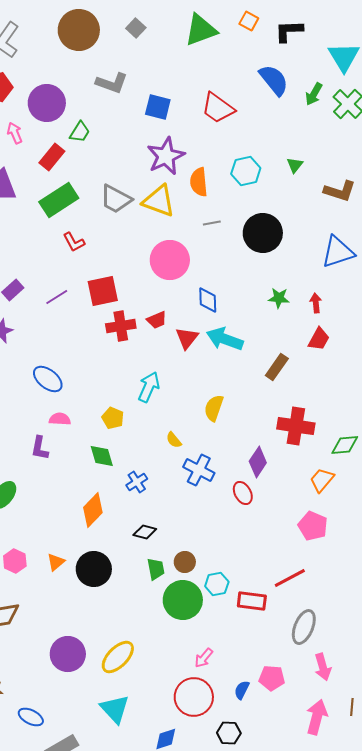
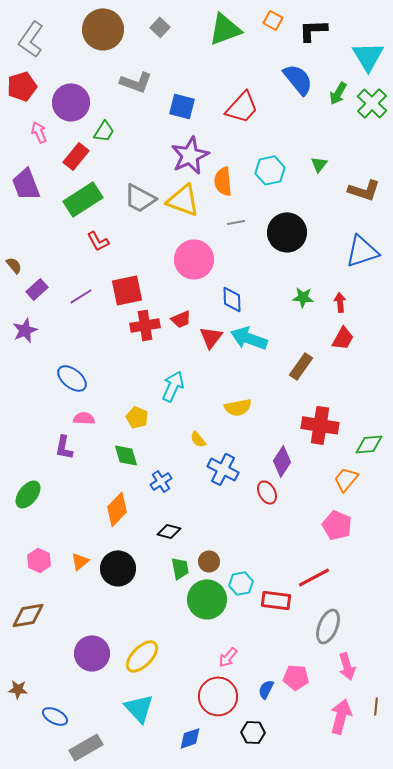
red trapezoid: (218, 108) -> (242, 107), turned -84
yellow semicircle: (214, 408) -> (238, 407), turned -120

